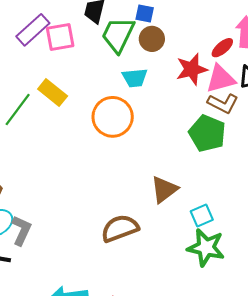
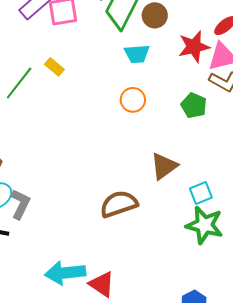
yellow rectangle: (53, 93) -> (54, 67), size x0.7
orange circle: (113, 117) -> (133, 100), moved, size x0.6
green pentagon: (207, 133) -> (194, 105), moved, size x0.7

